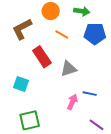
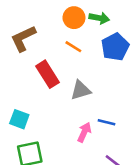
orange circle: (51, 11) -> (74, 18), moved
blue pentagon: (95, 34) -> (115, 47), turned -30
cyan square: (21, 84) -> (19, 119), moved

